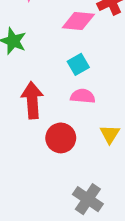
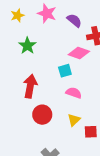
pink diamond: (78, 21) -> (79, 53), moved
pink semicircle: (83, 96) -> (74, 93), moved

